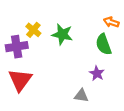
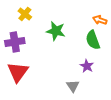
yellow cross: (33, 30) -> (25, 14), moved
gray triangle: (81, 96) -> (73, 86), turned 48

